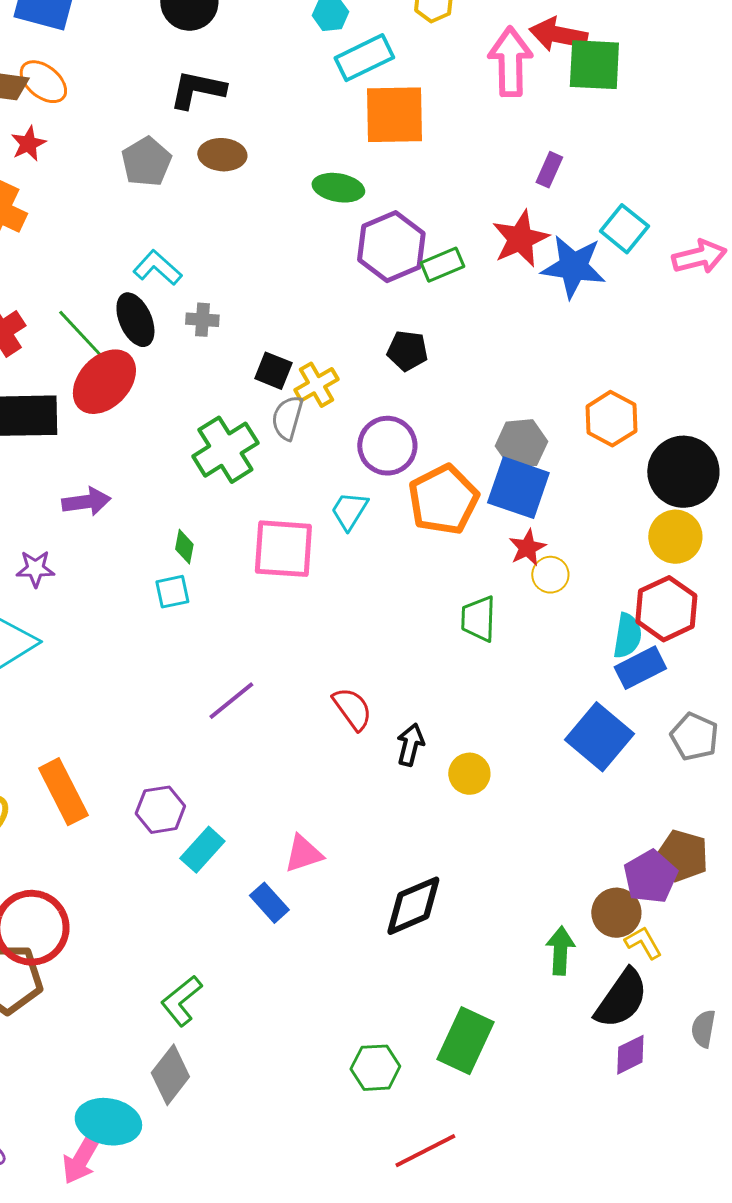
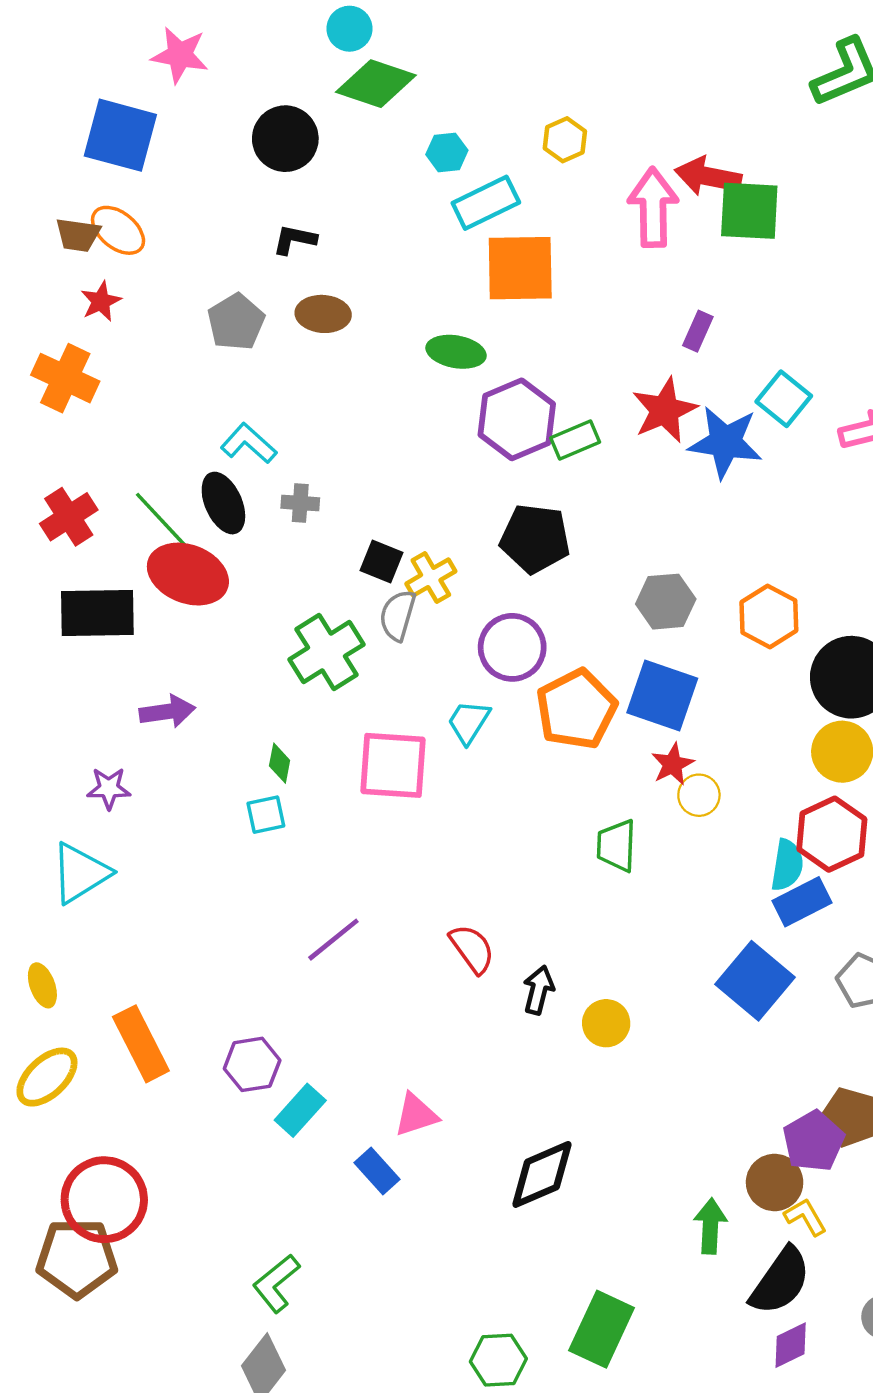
black L-shape: (197, 90) -> (294, 239), size x0.7
black pentagon: (407, 351) -> (535, 539), size x1.5
red ellipse: (104, 382) -> (188, 574), turned 68
gray hexagon: (521, 444) -> (666, 602), moved

